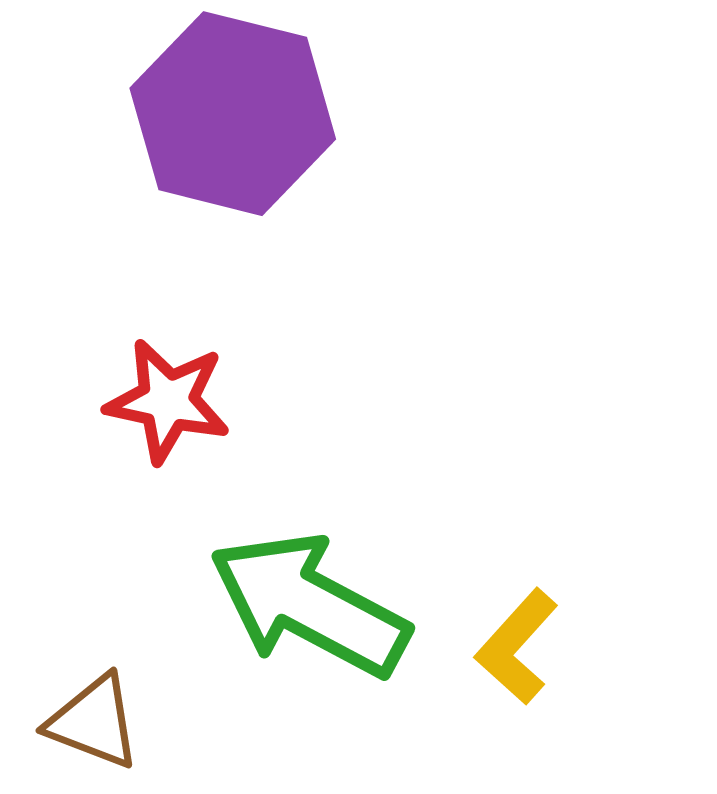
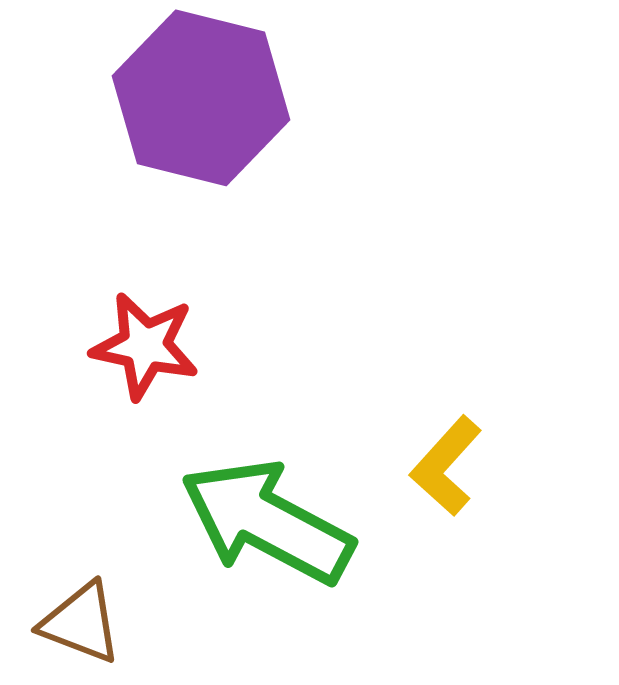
yellow L-shape: (517, 647) -> (446, 466), moved

